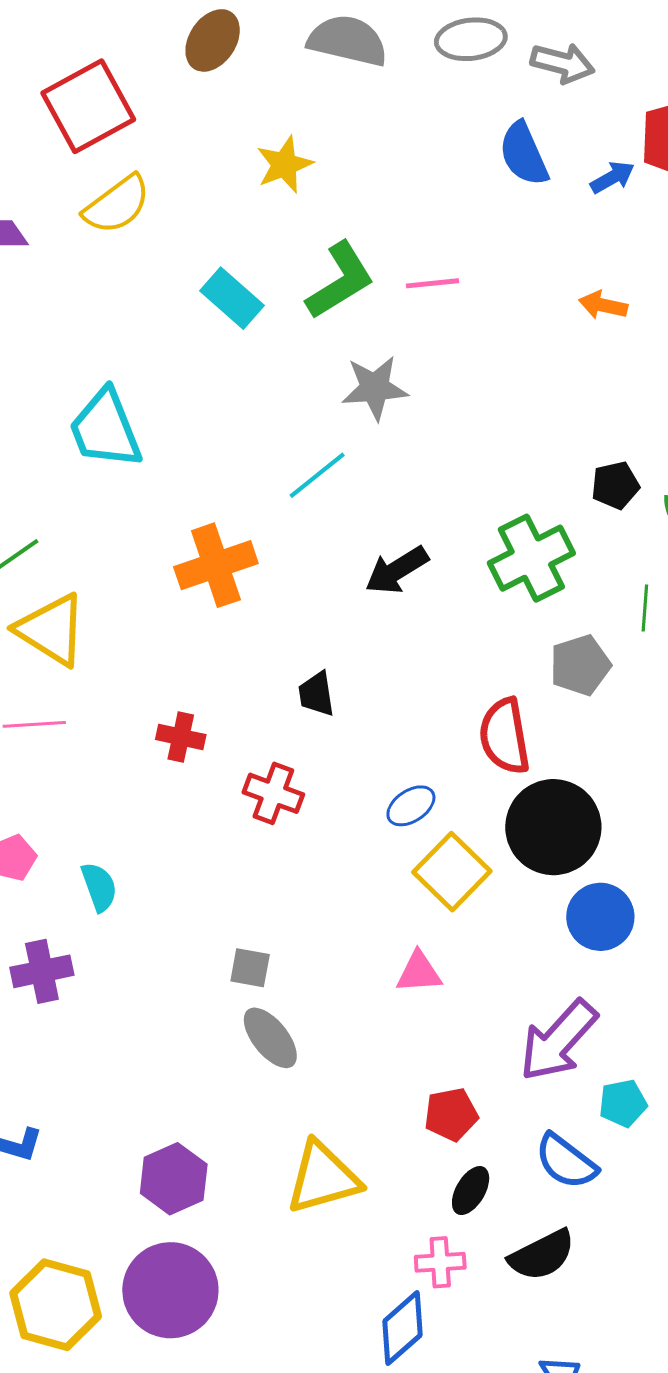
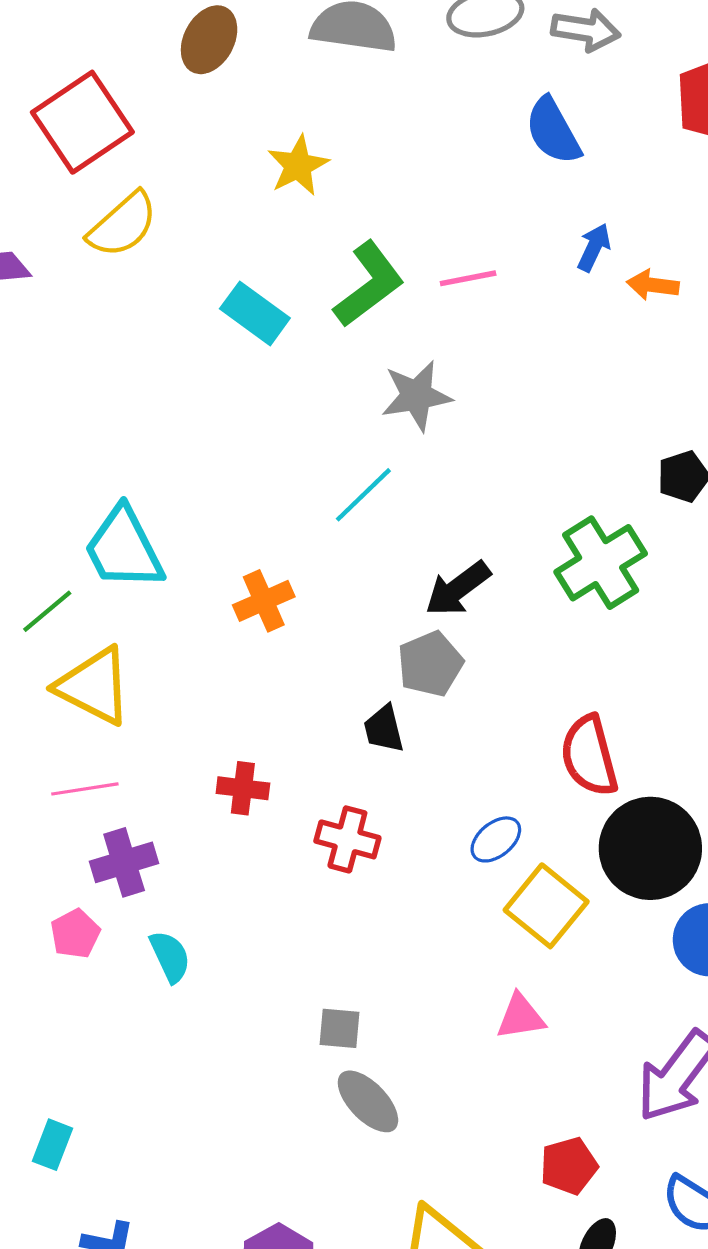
blue arrow: (612, 177) -> (594, 247), moved, turned -30
cyan trapezoid: (105, 429) -> (124, 548), moved
orange cross: (216, 565) -> (264, 601), size x0.7
gray pentagon: (580, 665) -> (430, 664), moved
purple cross: (42, 971) -> (124, 862), moved

